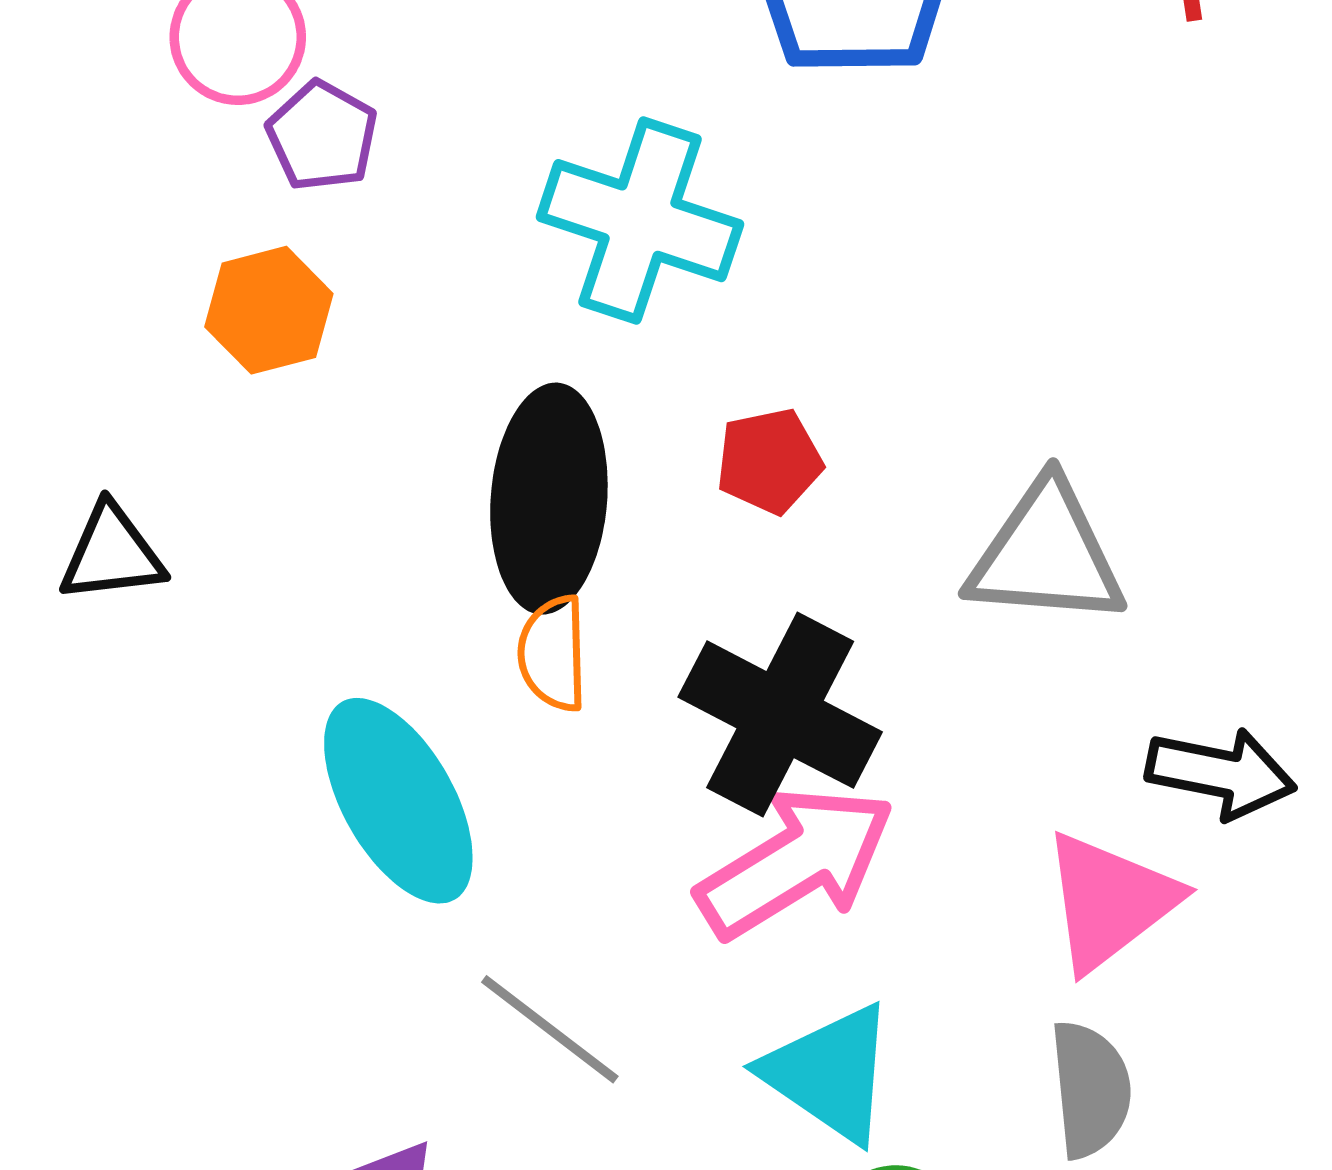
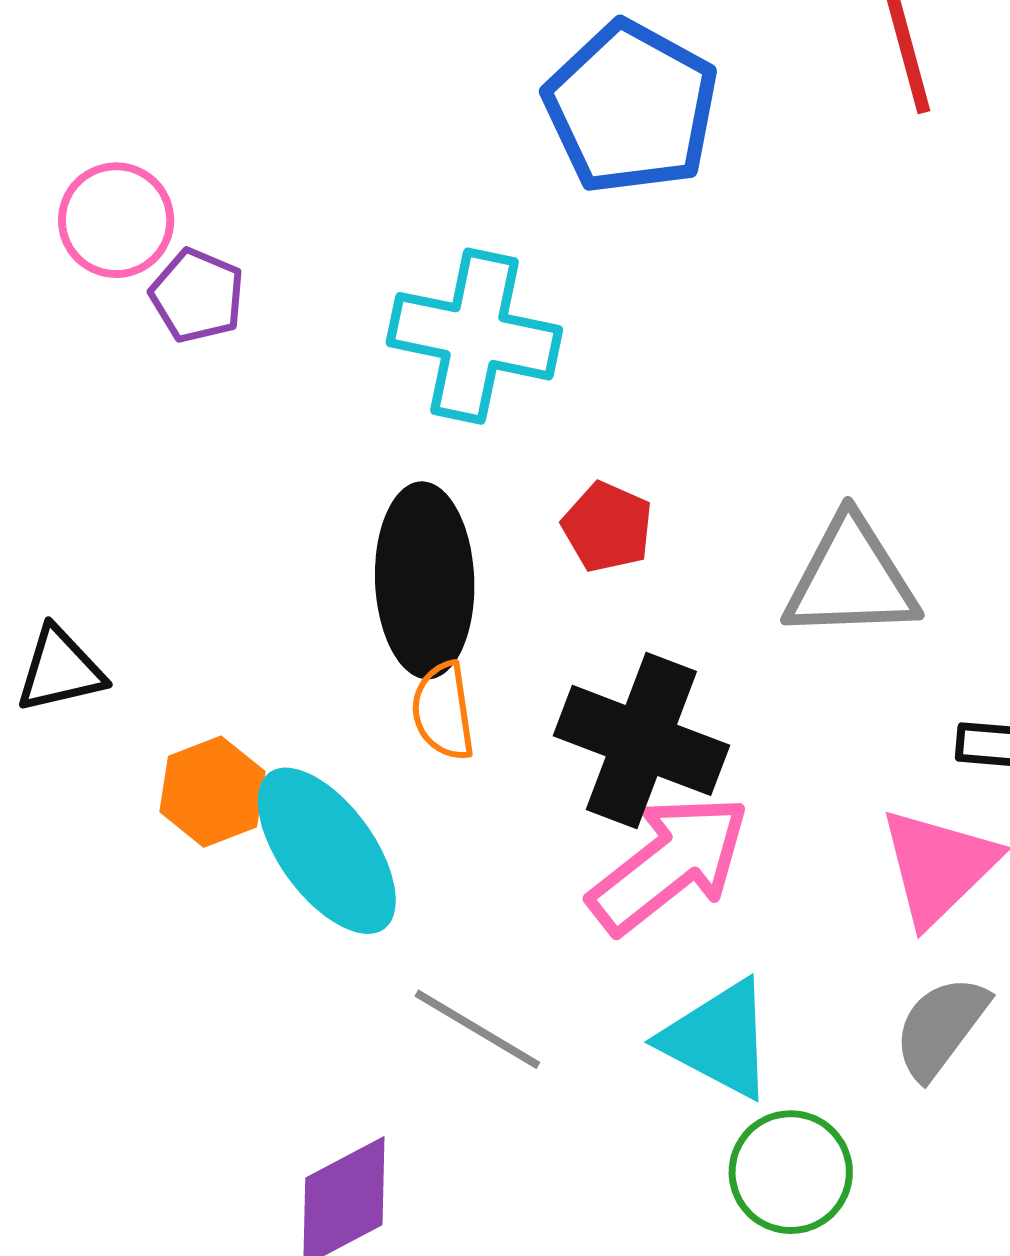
orange hexagon: (269, 310) -> (212, 792), moved
red pentagon: (769, 461) -> (607, 527), turned -30
gray semicircle: (1090, 1089) -> (941, 1027), turned -131

